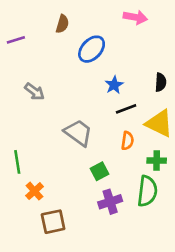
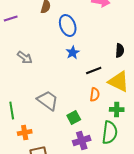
blue ellipse: (92, 49) -> (68, 26), turned -65
blue star: (114, 85) -> (73, 52), moved
gray trapezoid: (78, 133) -> (48, 100), moved
orange cross: (35, 191) -> (25, 132), turned 32

